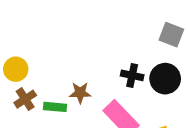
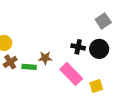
gray square: (171, 35) -> (103, 21), turned 35

